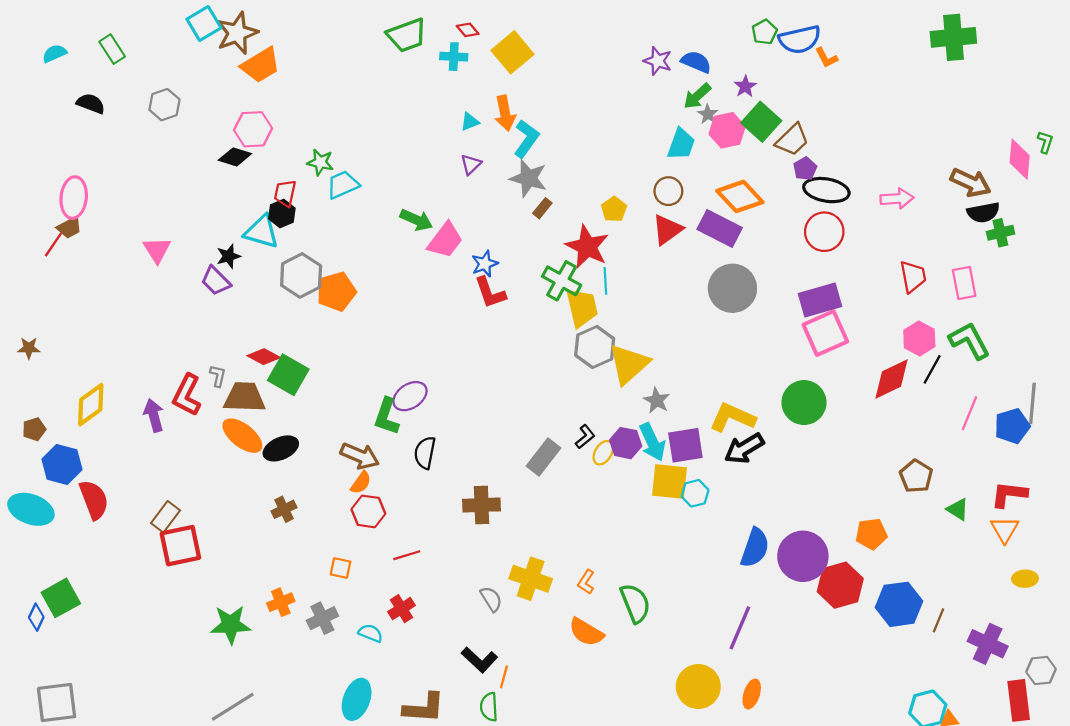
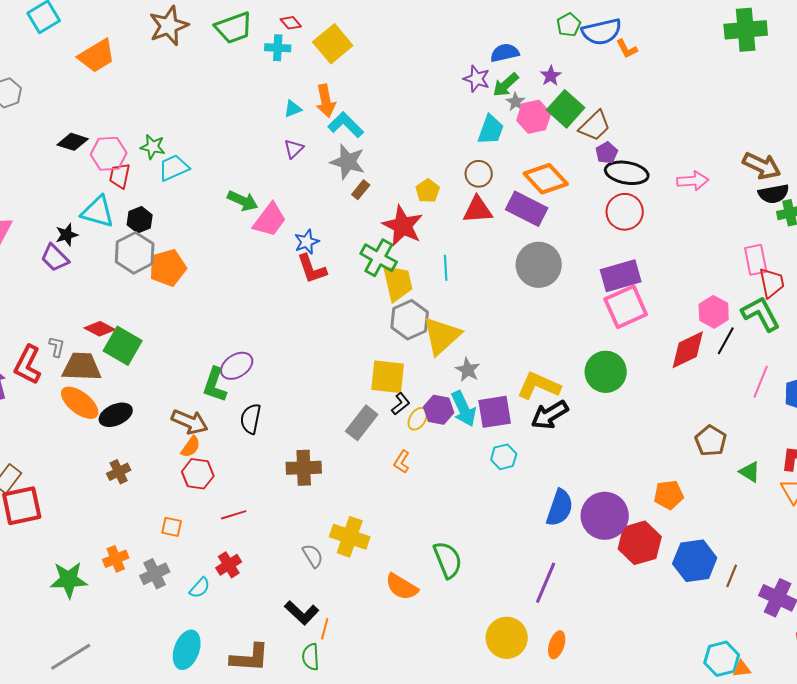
brown star: (237, 33) -> (169, 26), moved
purple star: (658, 61) -> (477, 79), moved
blue semicircle: (696, 62) -> (505, 53), turned -36
pink hexagon: (253, 129) -> (109, 154), moved
cyan L-shape: (526, 139) -> (346, 125), turned -81
black hexagon: (282, 214) -> (140, 220), moved
red triangle: (667, 230) -> (478, 210), turned 32
red trapezoid: (913, 277) -> (772, 283), moved
cyan line: (605, 281) -> (446, 268), moved
yellow square: (669, 482) -> (388, 377), moved
orange L-shape: (586, 582) -> (402, 462), moved
cyan semicircle: (370, 633) -> (200, 588), turned 110

